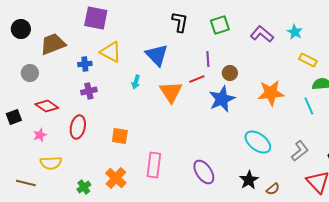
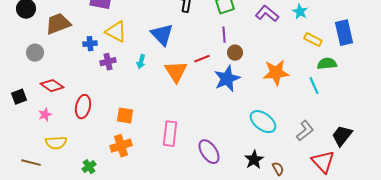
purple line: (208, 59) -> (224, 35), moved
purple cross: (89, 91) -> (108, 62), moved
pink rectangle: (154, 165) -> (170, 134), moved
orange cross: (116, 178) -> (121, 146), moved, turned 30
brown semicircle: (273, 189) -> (278, 169), turned -80

